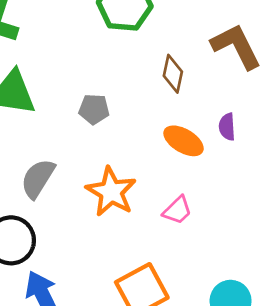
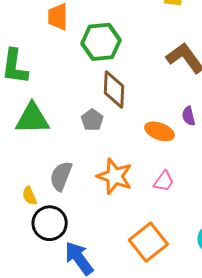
brown diamond: (173, 74) -> (114, 89), moved, size x1.4
gray pentagon: (94, 109) -> (92, 120), turned -30

